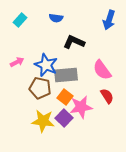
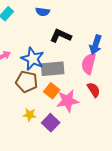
blue arrow: (109, 20) -> (96, 45), moved
pink semicircle: (102, 70) -> (89, 64), turned 50
purple square: (64, 118) -> (51, 123), moved
yellow star: (43, 121) -> (30, 115), size x0.6

